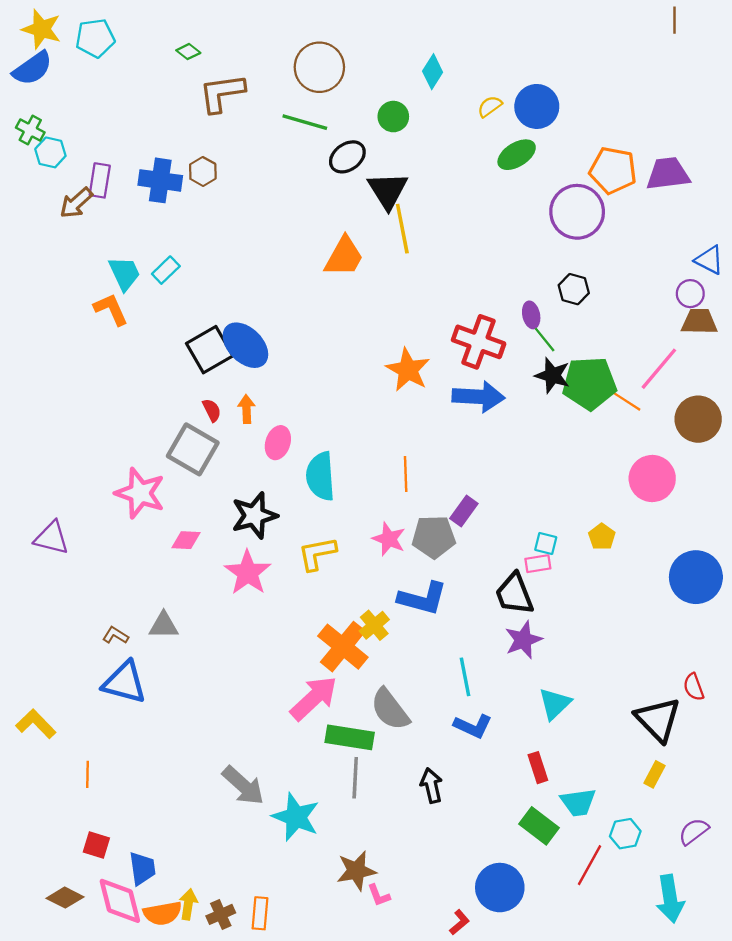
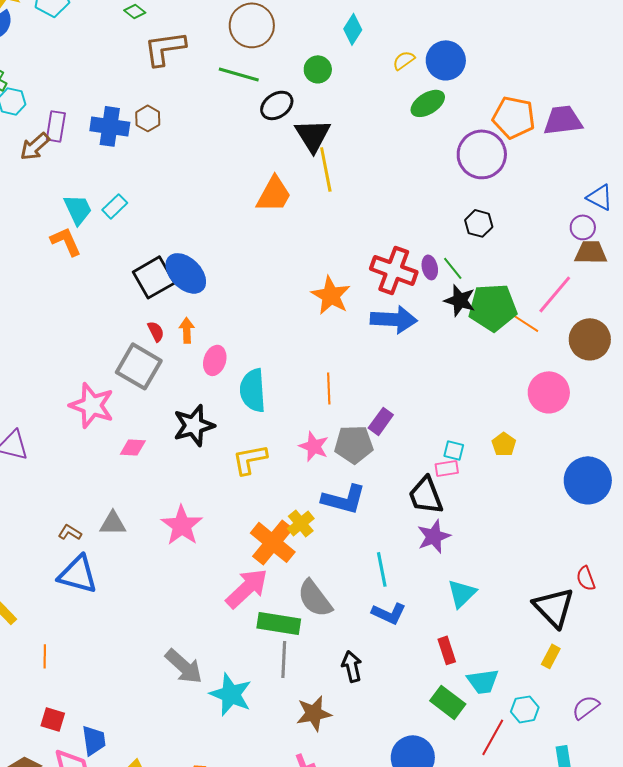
purple ellipse: (531, 315) -> (430, 267), moved
pink star: (248, 573) -> (182, 525), moved
brown star: (356, 871) -> (314, 713), moved

